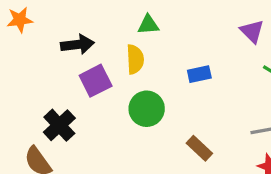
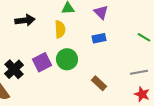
purple triangle: (252, 31) -> (101, 12), moved
purple square: (96, 81) -> (42, 62), moved

